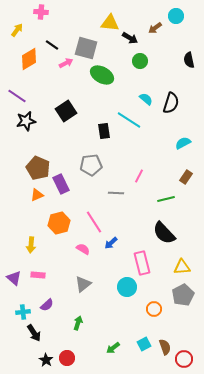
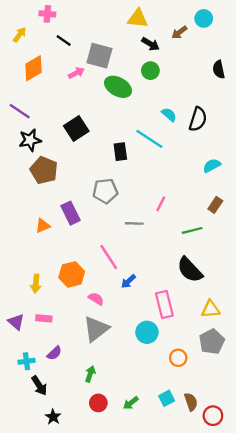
yellow triangle: (110, 23) -> (138, 18), moved
black line: (52, 45) -> (64, 40), moved
green circle: (140, 61) -> (150, 71), moved
brown pentagon: (38, 168) -> (44, 170), moved
orange hexagon: (59, 223) -> (72, 274), moved
pink semicircle: (83, 249) -> (96, 299), moved
gray triangle: (83, 284) -> (96, 329), size x1.4
red circle: (67, 358) -> (98, 403), moved

